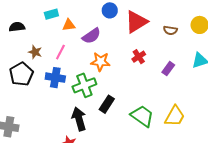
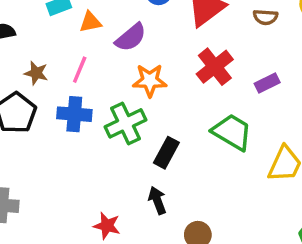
red cross: (139, 57) -> (215, 67), size x1.5
purple rectangle: (168, 69) -> (267, 83), turned 32
green trapezoid: (142, 116) -> (232, 132), moved
black arrow: (79, 119) -> (157, 200), moved, size x0.7

